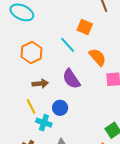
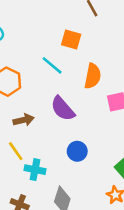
orange semicircle: (98, 57) -> (93, 76), turned 60
blue circle: (60, 108) -> (77, 151), moved

